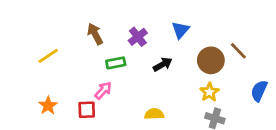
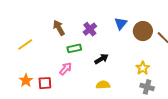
brown circle: (211, 60) -> (143, 31), moved
black arrow: (163, 64) -> (101, 59), moved
red square: (87, 110) -> (45, 83), moved

